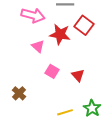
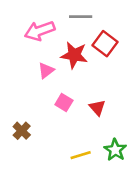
pink arrow: (33, 15) -> (40, 31), turned 145
pink triangle: (38, 46) -> (46, 70), turned 40

